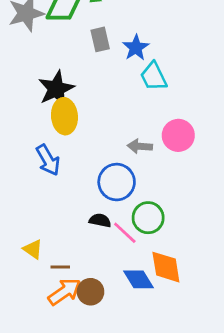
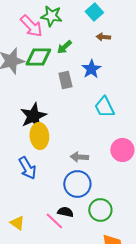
blue star: (136, 48) -> (91, 69), moved
gray arrow: (140, 146) -> (79, 157), moved
pink line: (125, 233) -> (54, 221), moved
yellow triangle: (33, 249) -> (17, 223), moved

